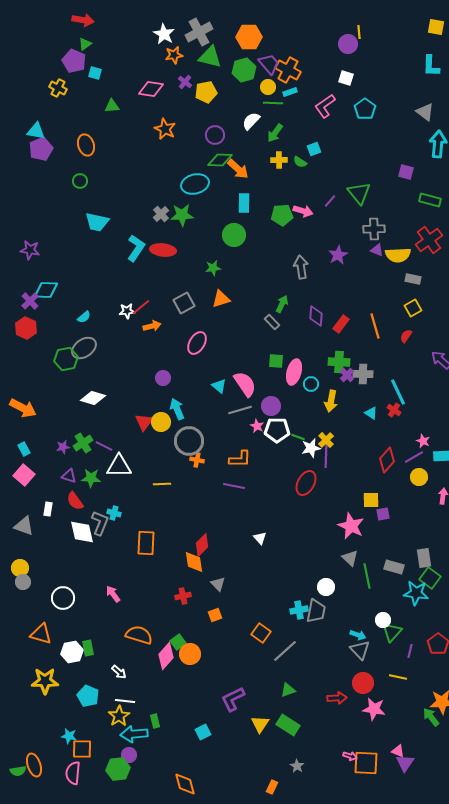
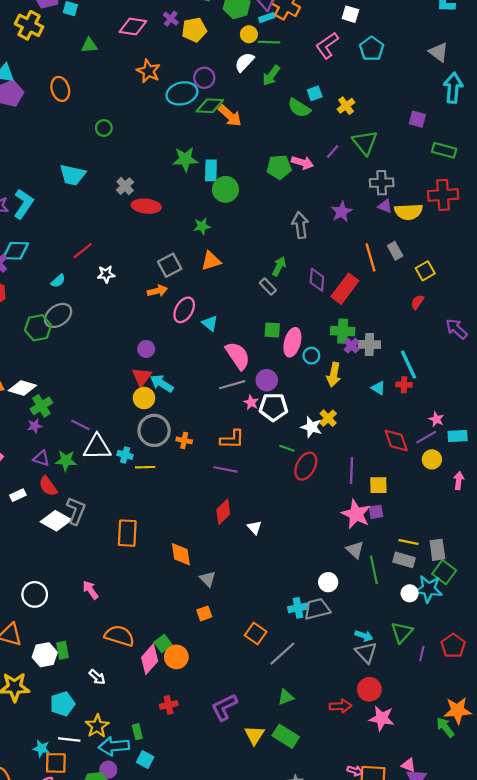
yellow circle: (268, 87) -> (249, 34), moved
yellow cross: (58, 88) -> (29, 25), size x1.4
cyan rectangle: (290, 92) -> (267, 18), moved
yellow cross: (279, 160) -> (346, 106), moved, turned -35
green semicircle: (300, 162) -> (299, 108), size x1.5
green circle: (80, 181) -> (104, 128), moved
cyan ellipse: (195, 184) -> (182, 93), moved
cyan rectangle: (244, 203) -> (211, 170), moved
gray cross: (161, 214) -> (125, 186), moved
green star: (182, 215) -> (185, 159), moved
red cross: (429, 240) -> (443, 195), turned 32
cyan L-shape: (136, 248) -> (23, 204), moved
gray rectangle: (413, 279) -> (395, 251), moved, turned 49
red line: (141, 307) -> (83, 251), moved
red rectangle: (341, 324) -> (345, 289), size x1.5
orange arrow: (152, 326) -> (157, 291), moved
orange line: (375, 326) -> (371, 257), moved
cyan triangle: (219, 386) -> (210, 323), moved
white diamond: (93, 398) -> (22, 388), moved
cyan arrow: (177, 409) -> (162, 384), turned -35
red cross: (394, 410) -> (404, 385), turned -32
red triangle: (144, 422) -> (142, 377), moved
green line: (298, 437) -> (287, 448), moved
gray circle: (189, 441) -> (154, 430), moved
green cross: (83, 443) -> (41, 406), moved
white star: (311, 448) -> (311, 427), turned 30
purple line: (326, 456) -> (352, 471), moved
red diamond: (387, 460) -> (396, 440), turned -60
white rectangle: (48, 509) -> (18, 495), turned 56
cyan cross: (114, 513) -> (125, 455), moved
purple square: (383, 514) -> (376, 512), moved
white diamond: (82, 532) -> (56, 521), turned -48
red diamond: (202, 545) -> (223, 512), moved
red cross: (183, 596) -> (169, 705), moved
gray trapezoid: (316, 611) -> (317, 609), turned -115
white circle: (383, 620) -> (410, 593), moved
yellow line: (398, 677) -> (408, 542), moved
cyan pentagon: (88, 696) -> (63, 704), turned 30
white line: (125, 701) -> (69, 740), moved
cyan square: (203, 732) -> (145, 760), moved, turned -35

